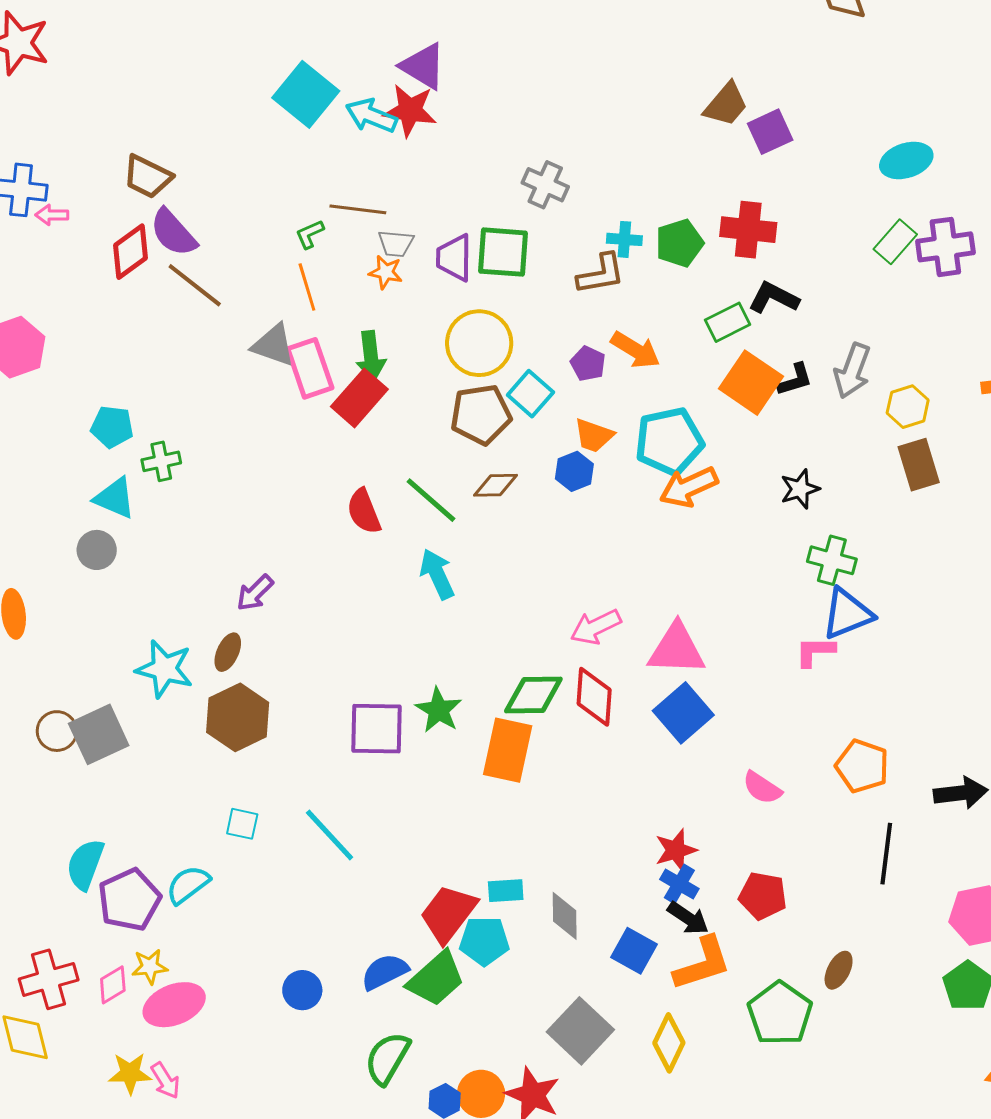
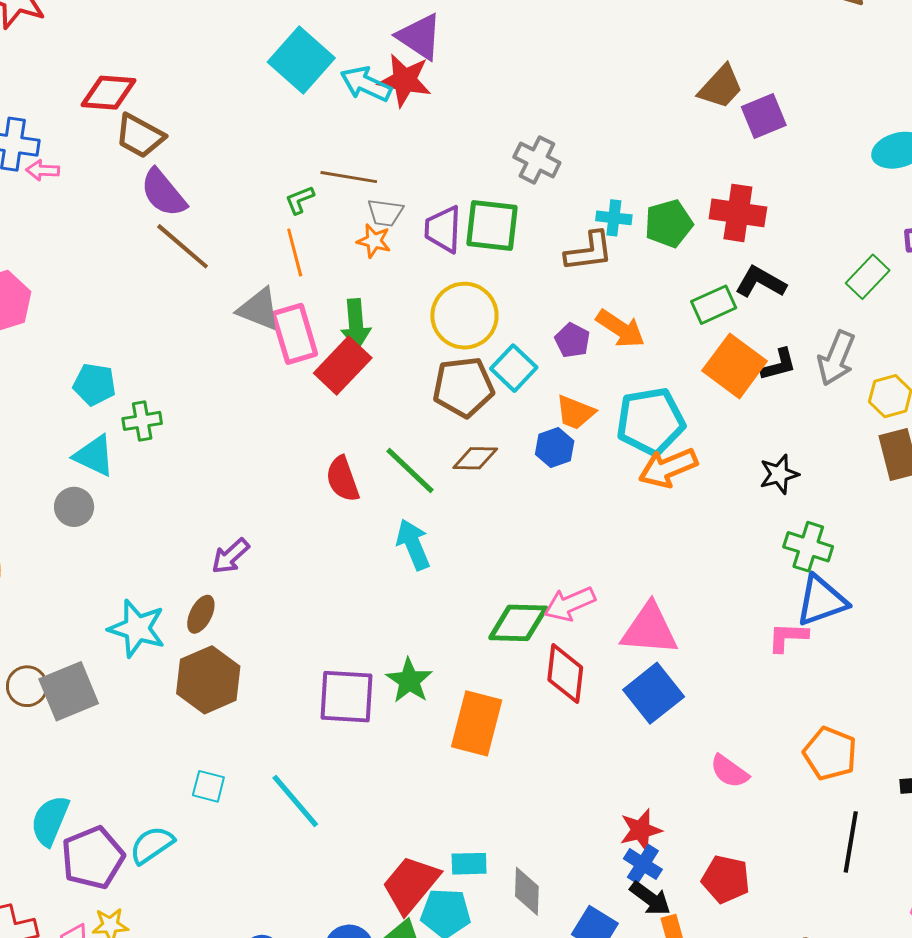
green rectangle: (895, 242) -> (868, 277), moved
red diamond: (130, 252) -> (108, 93), moved, turned 38
green diamond: (533, 695) -> (518, 623), moved

